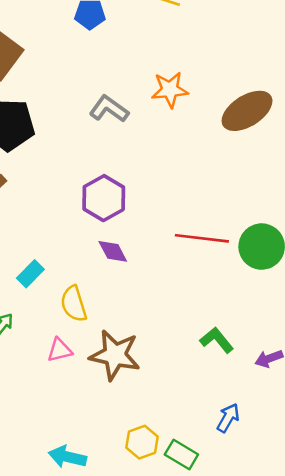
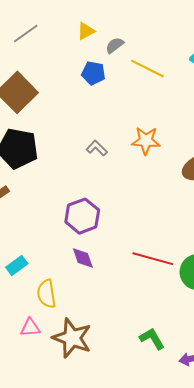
gray L-shape: (109, 109) -> (97, 148), size x0.7

